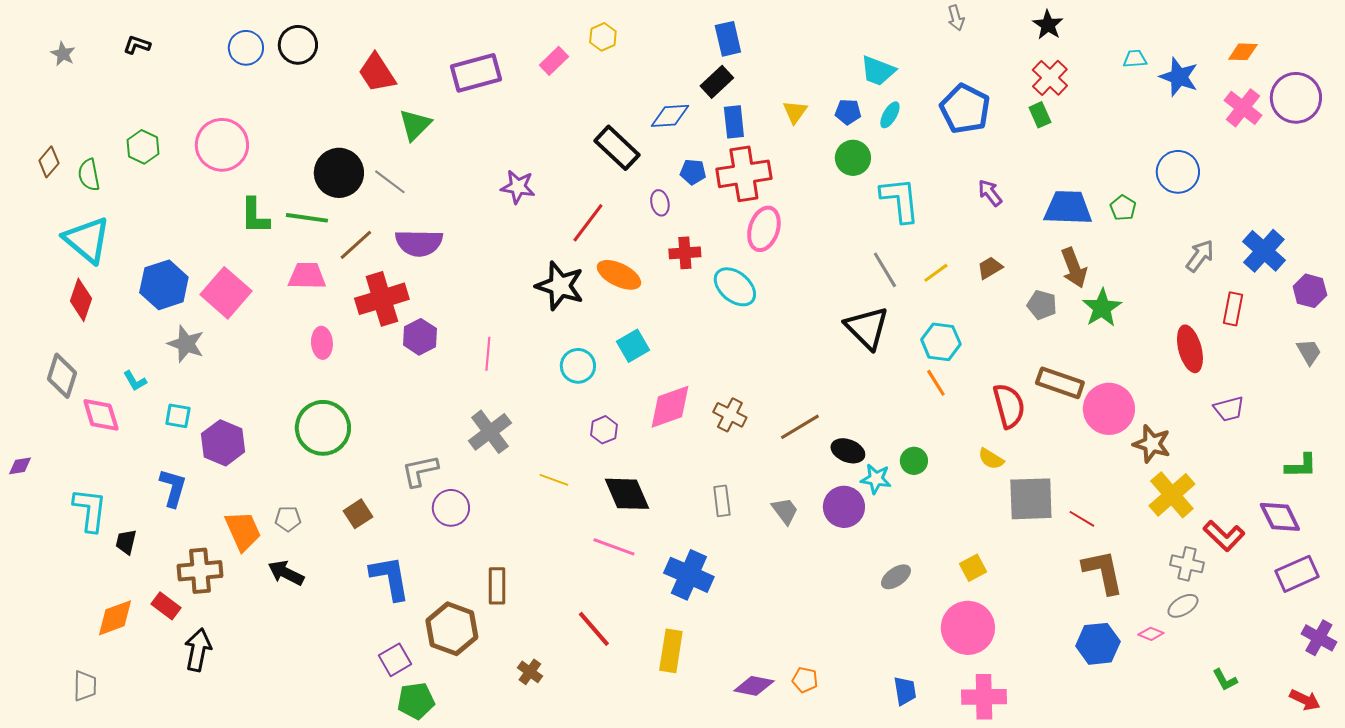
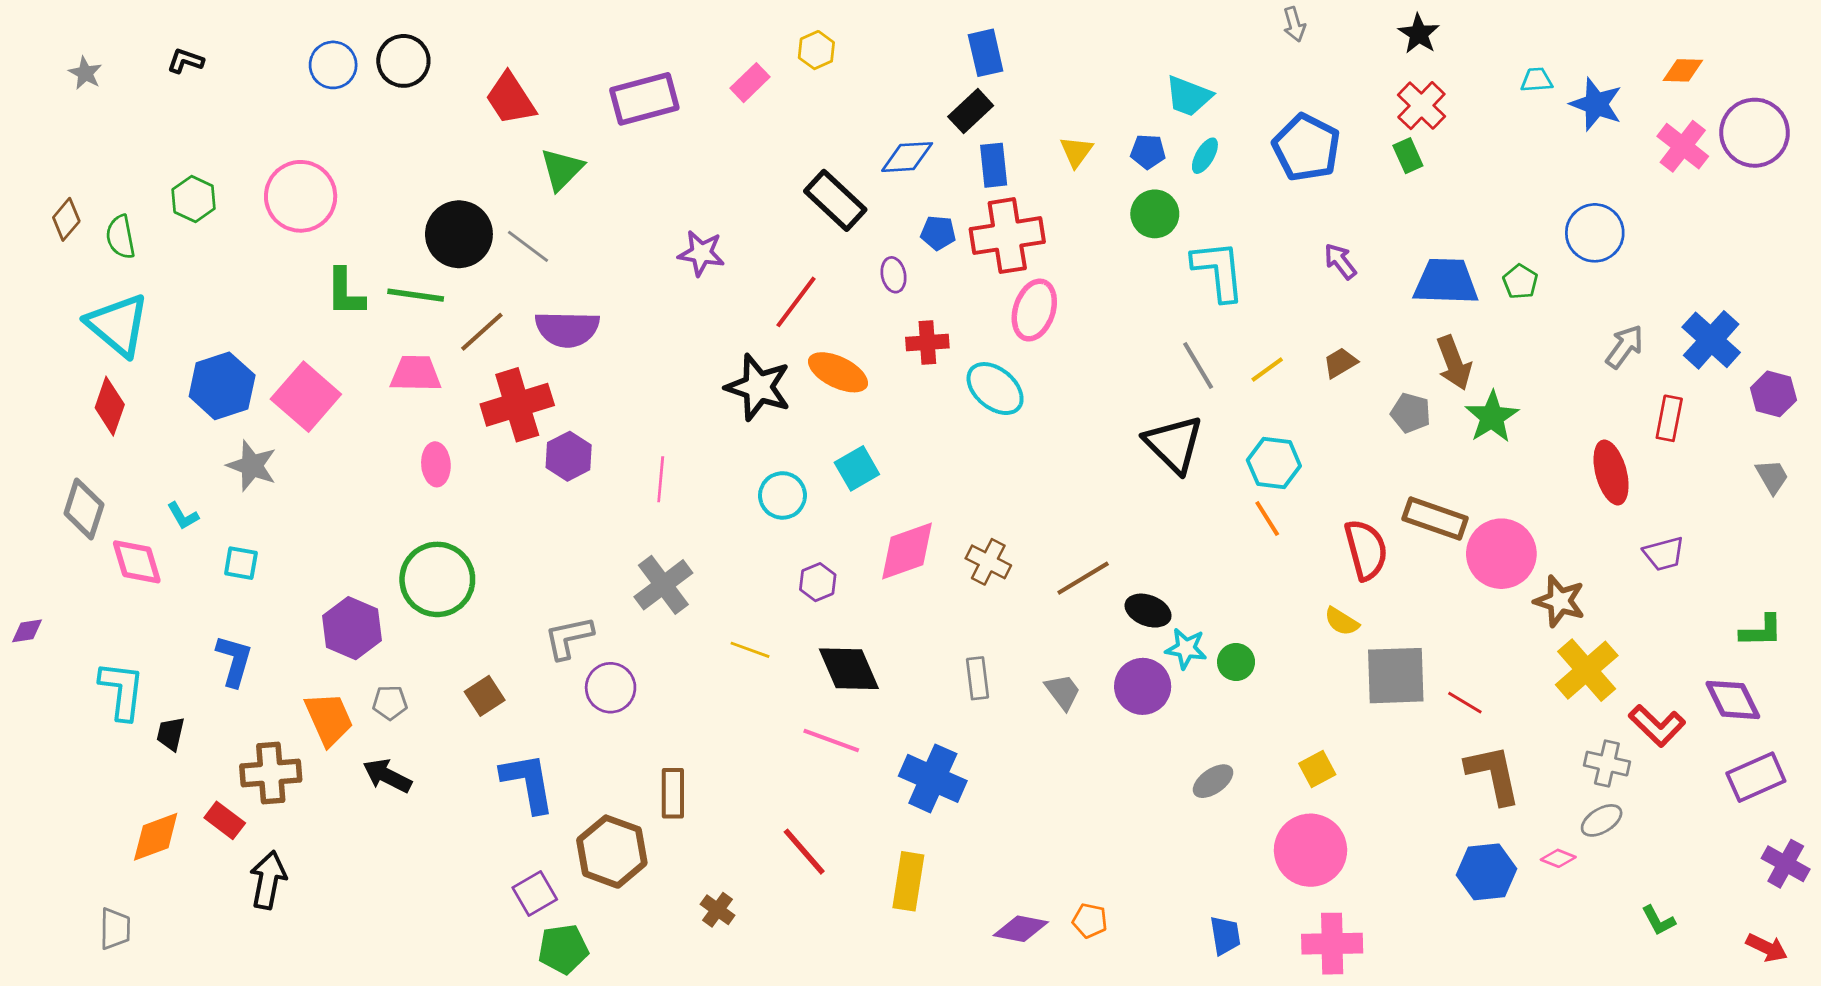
purple hexagon: (223, 443) -> (352, 628), moved
green circle: (914, 461) -> (1236, 662), moved

